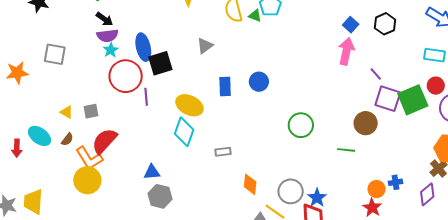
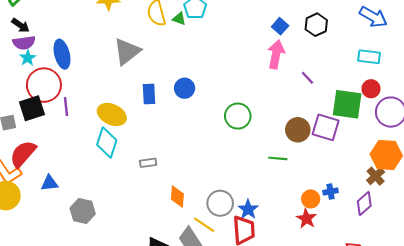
gray triangle: (205, 46) -> (127, 51), size x1.6
black square: (160, 63) -> (32, 108), moved
purple square: (388, 99) -> (326, 127), moved
green square: (413, 100) -> (347, 104), turned 32
green circle: (301, 125) -> (238, 116), moved
blue triangle: (152, 172) -> (50, 183), moved

